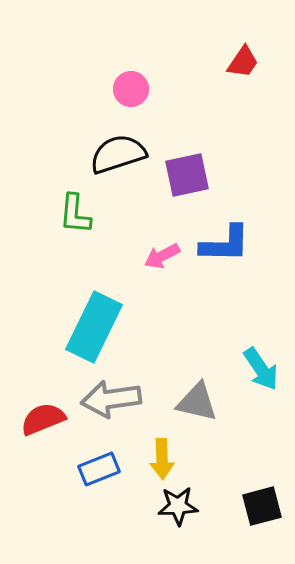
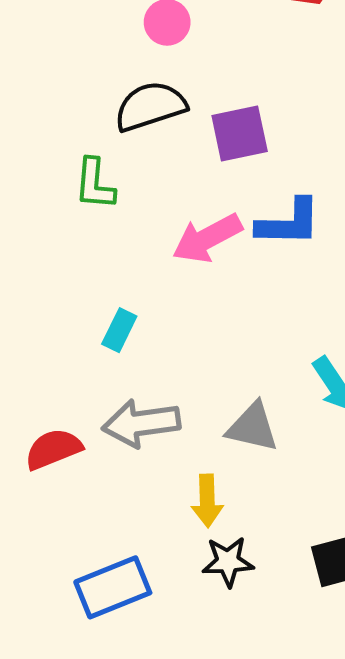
pink arrow: (162, 256) -> (207, 238), size x1.5
cyan rectangle: (94, 327) -> (119, 330), size x0.5
blue rectangle: (99, 469) -> (113, 587), moved, size x1.4

